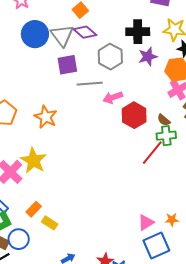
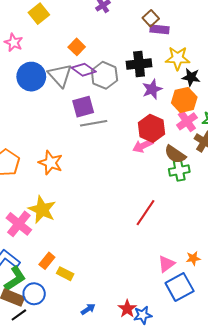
gray hexagon: (110, 57) -> (104, 75), moved
purple square: (67, 65) -> (83, 107), moved
pink arrow: (113, 97) -> (143, 146), moved
red hexagon: (134, 115) -> (151, 128), moved
brown semicircle: (164, 120) -> (175, 154), size x1.5
red line: (152, 153) -> (146, 213), moved

